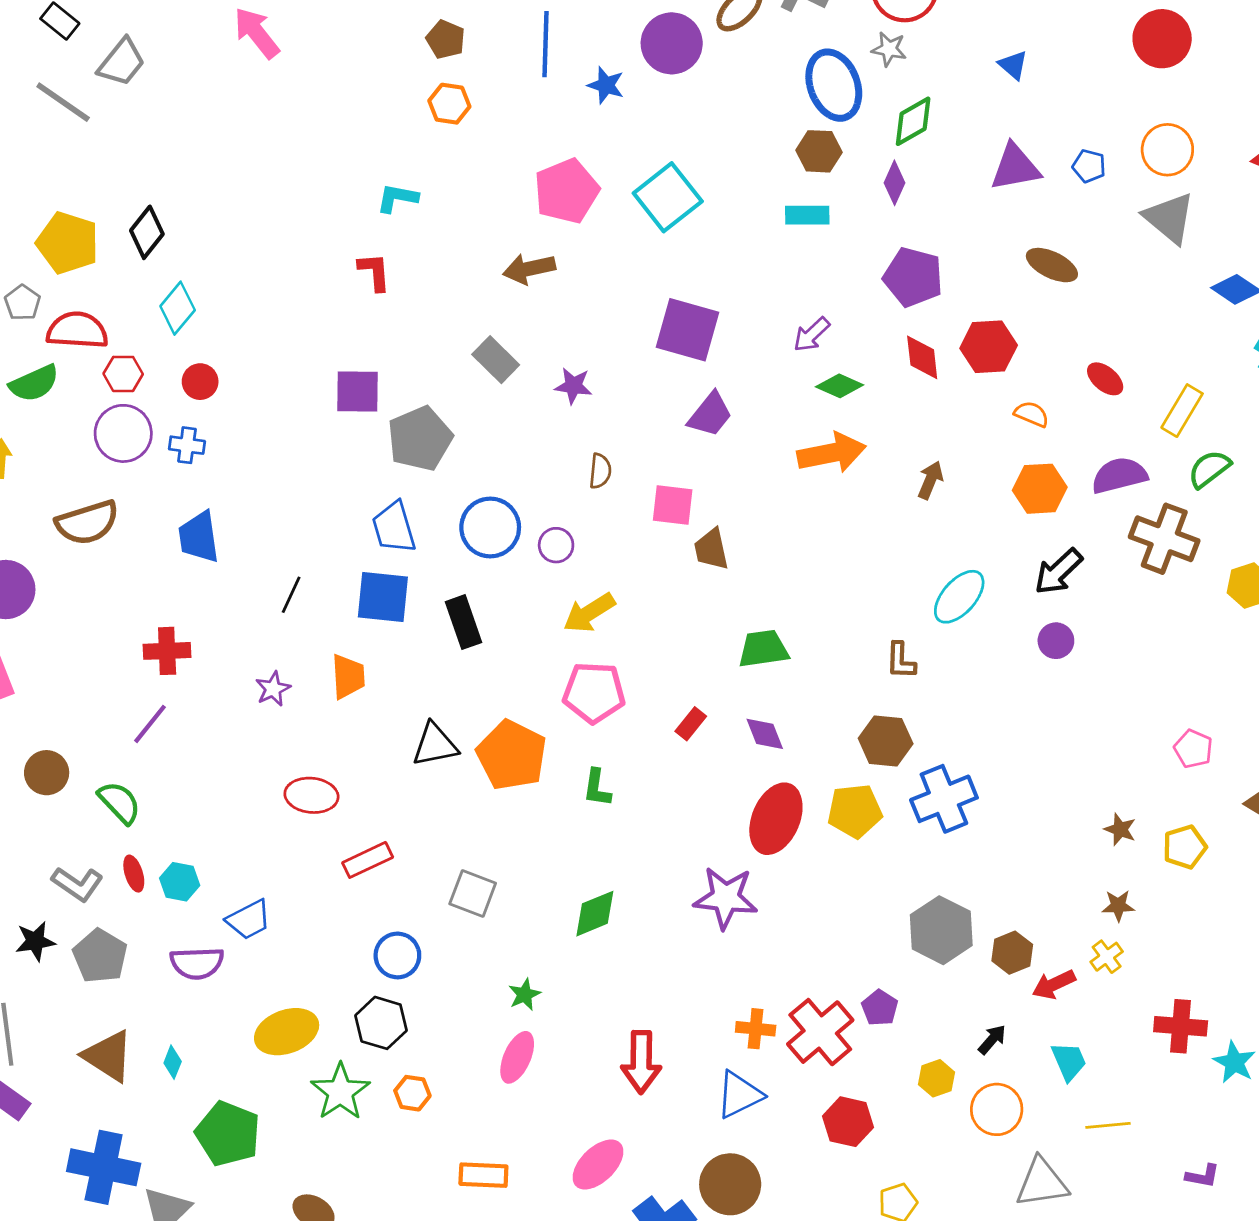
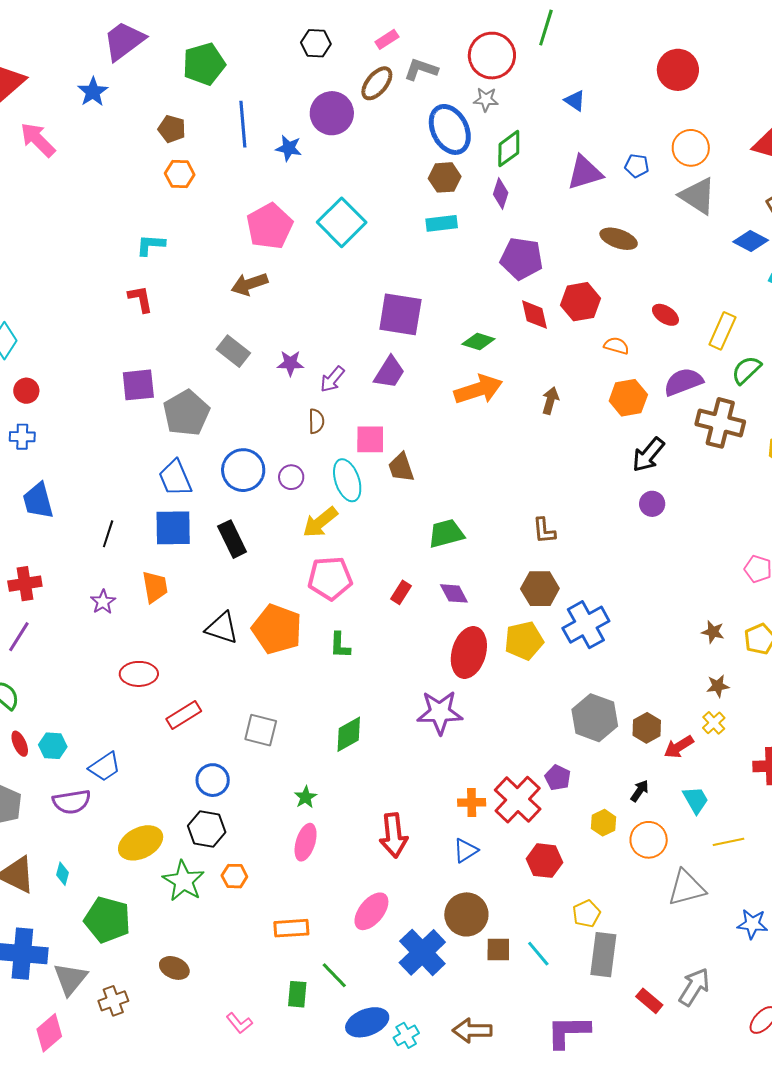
purple square: (688, 330) -> (400, 314), moved
purple arrow: (812, 334) -> (332, 379), moved
cyan ellipse: (959, 597) -> (347, 480), moved, turned -54
black triangle: (435, 745) -> (222, 628), turned 36
blue triangle: (739, 1095) -> (466, 850), size x0.7

